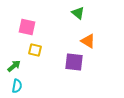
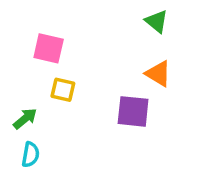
green triangle: (78, 13) -> (156, 21), moved

